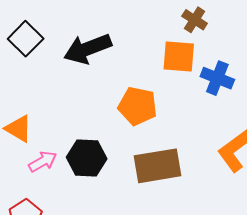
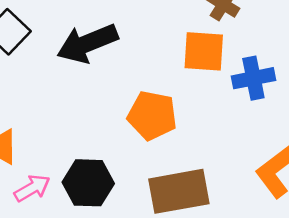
blue cross: (217, 78) -> (253, 78), turned -32

